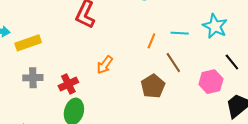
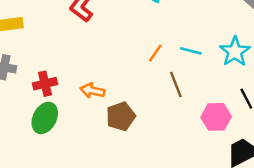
orange arrow: (105, 65) -> (92, 91), moved, turned 54
brown pentagon: (153, 86) -> (121, 116), moved

